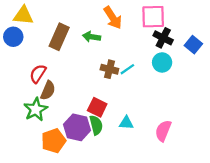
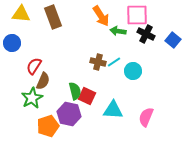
blue circle: (13, 37) -> (12, 43), moved
brown rectangle: (59, 37) -> (53, 17), moved, turned -45
green arrow: (92, 37) -> (118, 31), moved
cyan circle: (162, 62) -> (133, 71), moved
cyan triangle: (126, 123) -> (113, 110), size x1.5
green semicircle: (96, 125) -> (75, 91), moved

